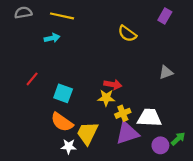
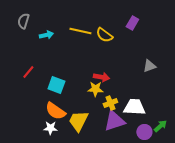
gray semicircle: (23, 13) -> (23, 21), moved, turned -63
yellow line: (62, 16) -> (80, 31), moved
purple rectangle: (165, 16) -> (132, 23), moved
yellow semicircle: (127, 34) -> (104, 35), moved
white star: (69, 146) -> (50, 128), moved

